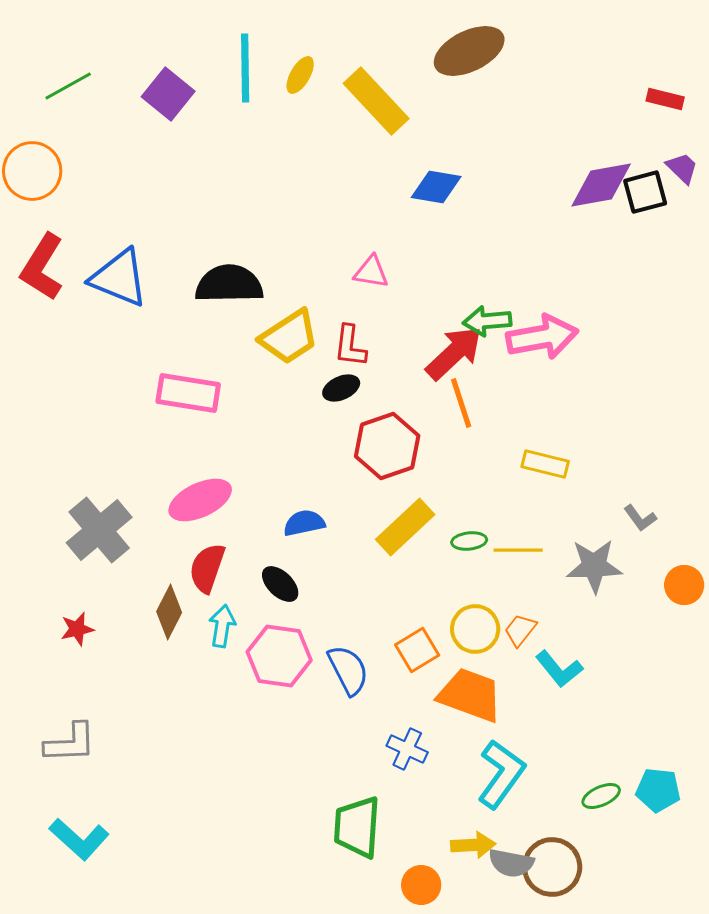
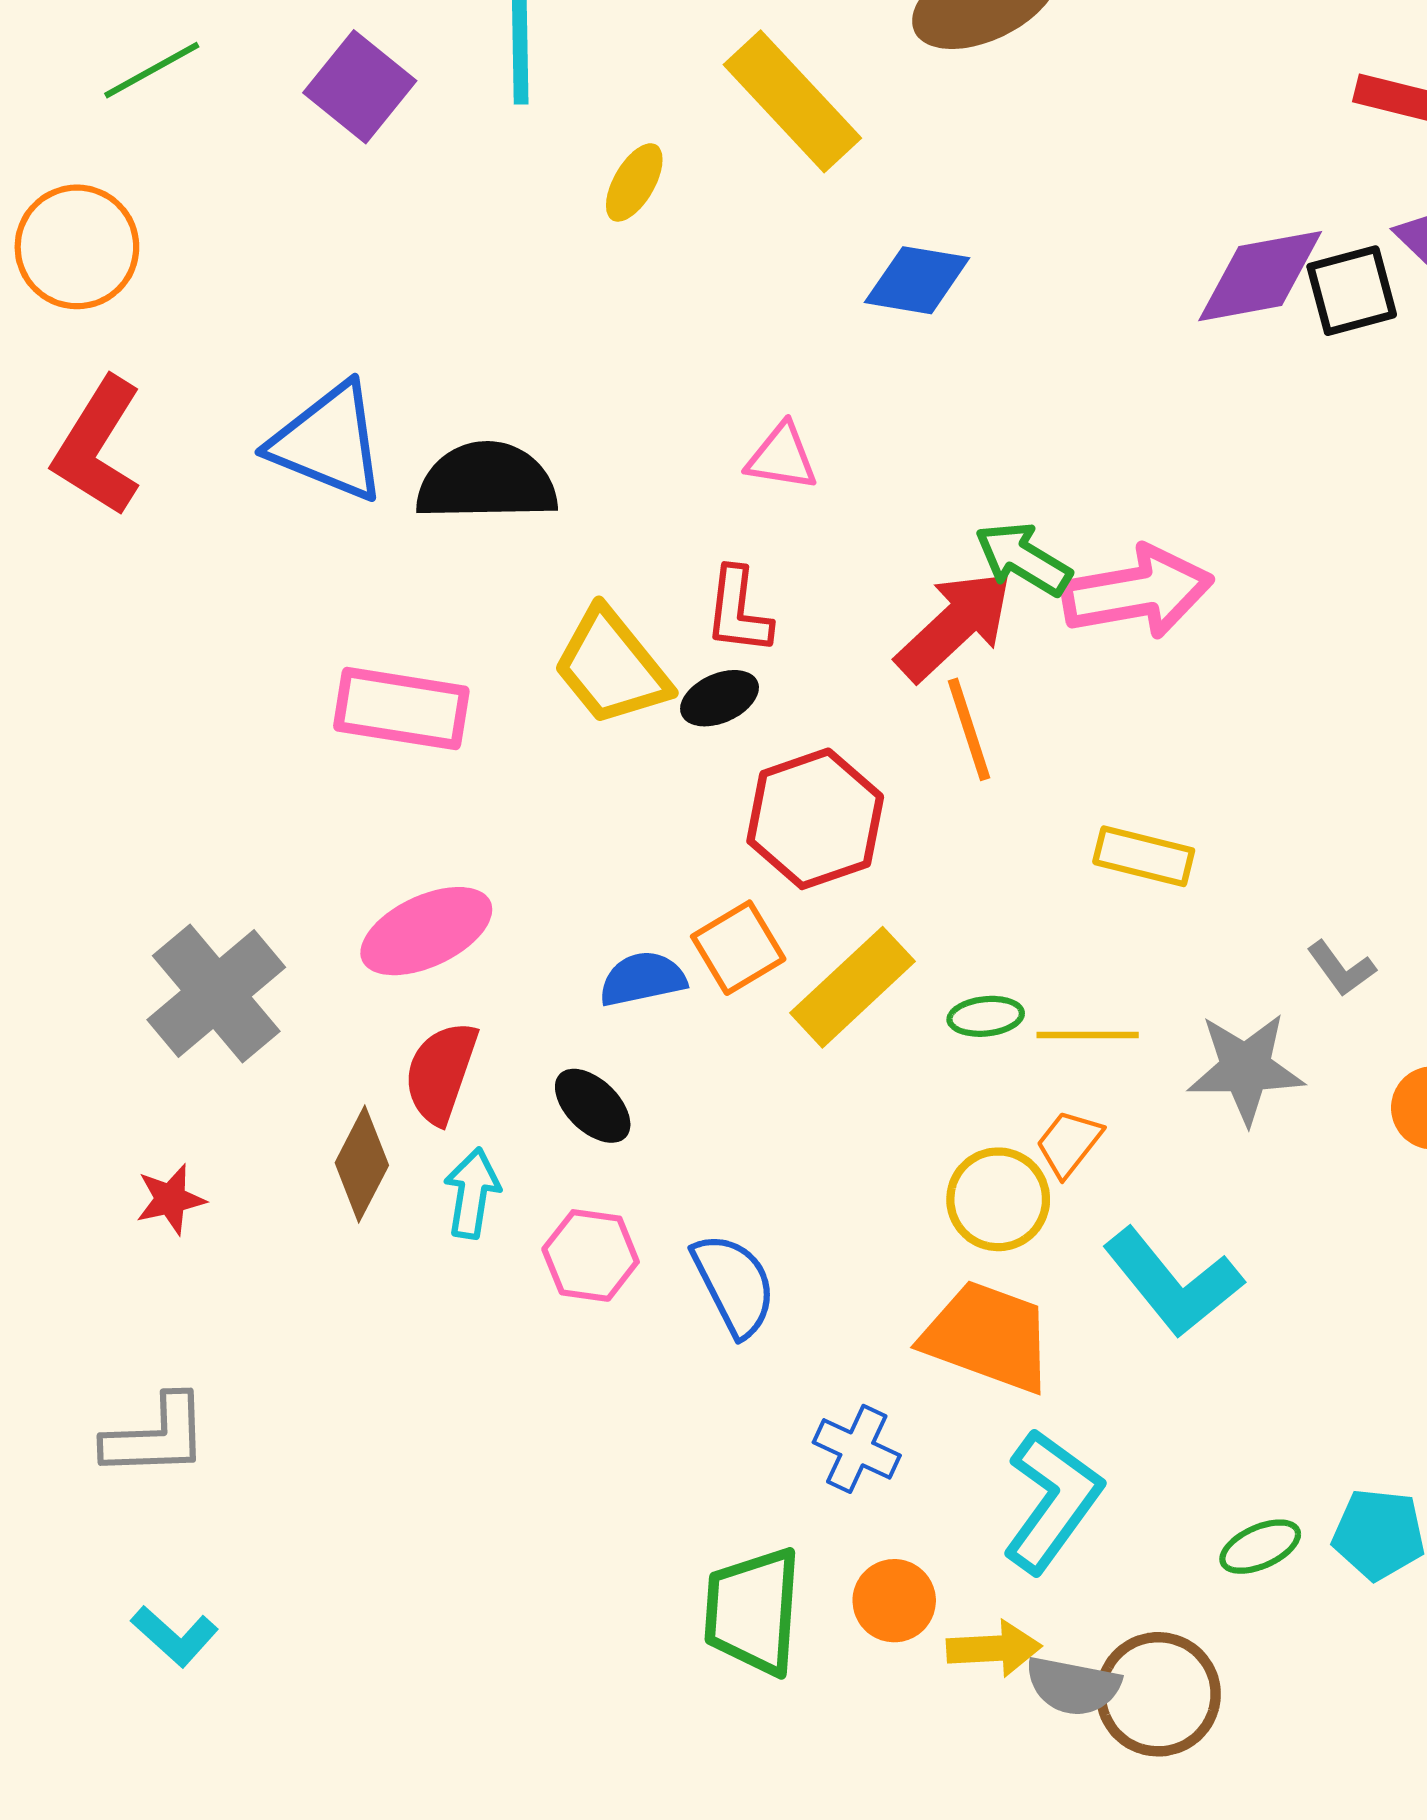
yellow ellipse: (300, 75) -> (634, 182), moved
blue triangle: (119, 278) -> (329, 442), moved
green arrow: (487, 321) -> (1023, 559), turned 36
yellow trapezoid: (289, 337) -> (611, 667), moved, turned 84
orange trapezoid: (520, 630) -> (1069, 1143), moved
orange square: (417, 650) -> (738, 948), moved
pink hexagon: (279, 656) -> (591, 1255), size x0.7
cyan L-shape: (559, 669) -> (1173, 1283), size x1.4
cyan L-shape: (79, 839) -> (175, 1636), size x0.7
orange circle: (421, 885) -> (894, 1601), moved

